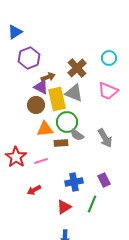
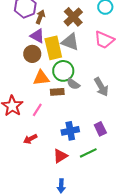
brown arrow: (48, 77) -> (40, 17), moved, turned -48
pink line: (41, 161) -> (37, 110), turned -40
green line: (92, 204) -> (88, 153), turned 42

